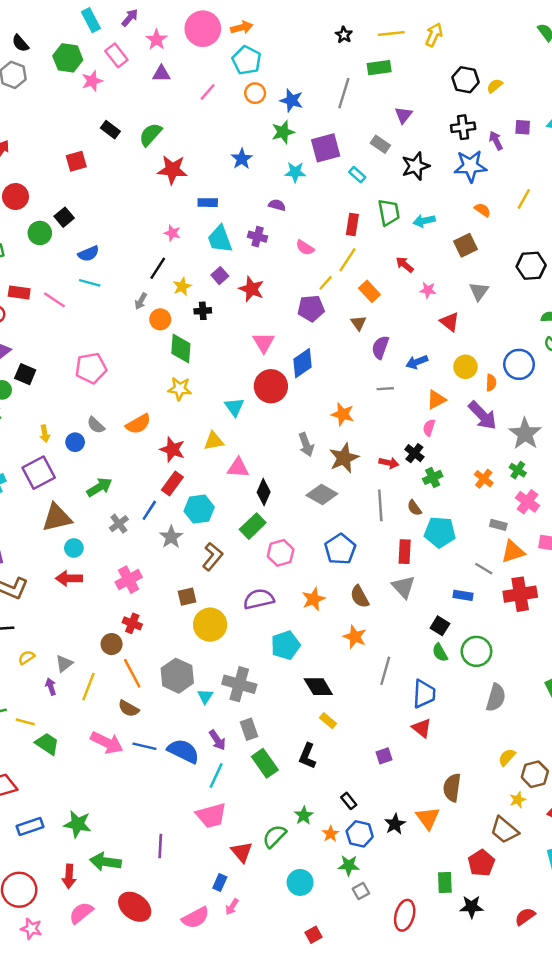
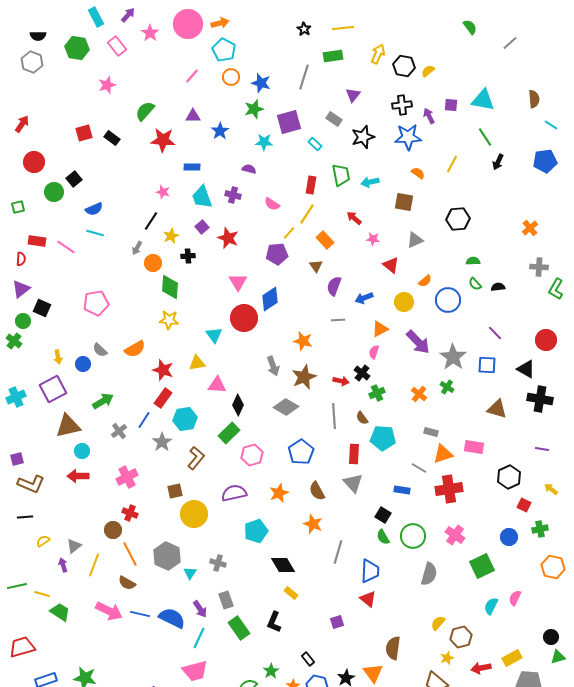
yellow arrow: (434, 35) -> (378, 54), moved
black semicircle: (20, 43) -> (38, 36), turned -49
purple triangle: (161, 74) -> (193, 116), moved
pink star: (92, 81) -> (107, 85), moved
black rectangle: (110, 130) -> (112, 138), moved
brown square: (465, 245) -> (404, 202), turned 36
gray triangle: (479, 291) -> (415, 240), turned 30
orange semicircle: (491, 383) -> (425, 281), moved, turned 48
pink cross: (528, 502) -> (455, 535), moved
gray cross: (239, 684) -> (218, 563), size x0.6

